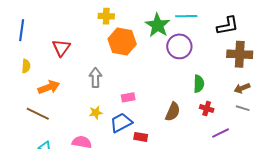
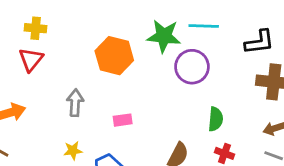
yellow cross: (106, 16) -> (36, 28), moved
green star: (158, 25) -> (164, 36), turned -30
pink rectangle: (128, 97) -> (123, 120), moved

